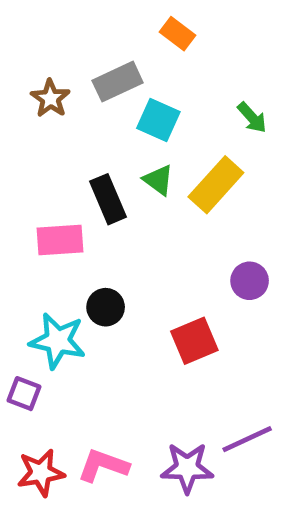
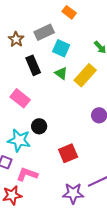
black rectangle: (108, 199) -> (33, 65), moved
pink rectangle: (60, 240) -> (20, 98), turned 42
red square: (194, 341) -> (68, 153), moved
pink L-shape: (103, 466) -> (27, 174), moved

